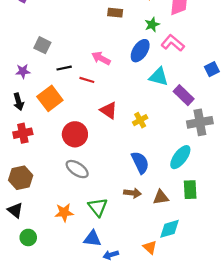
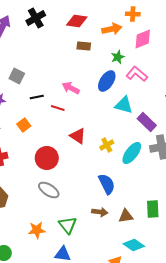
orange square: (50, 98) -> (24, 125), size x0.6
cyan ellipse: (180, 157) -> (132, 153), moved
cyan diamond: (169, 229) -> (134, 245), turned 50

